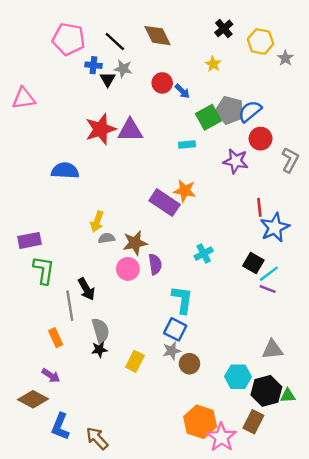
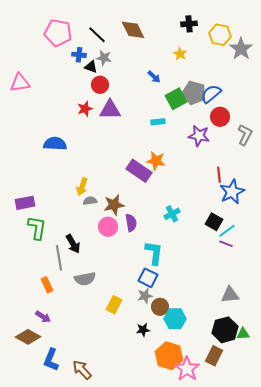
black cross: (224, 28) -> (189, 24), turned 35
gray star: (285, 58) -> (241, 49), size x1.6
black triangle: (108, 79) -> (91, 67), turned -40
red circle: (162, 83) -> (100, 85), moved
red star: (101, 129) -> (85, 109), size x0.6
gray semicircle: (101, 331) -> (85, 279), turned 95
black star: (99, 349) -> (143, 330), moved
cyan hexagon: (238, 377) -> (175, 319), moved

